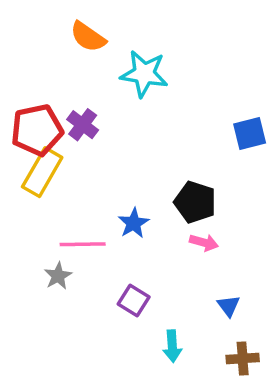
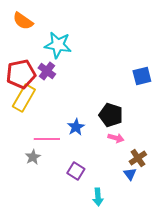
orange semicircle: (88, 37) -> (23, 21), moved
cyan star: (144, 74) -> (58, 45), moved
brown cross: (243, 358) -> (138, 158), moved, turned -30

